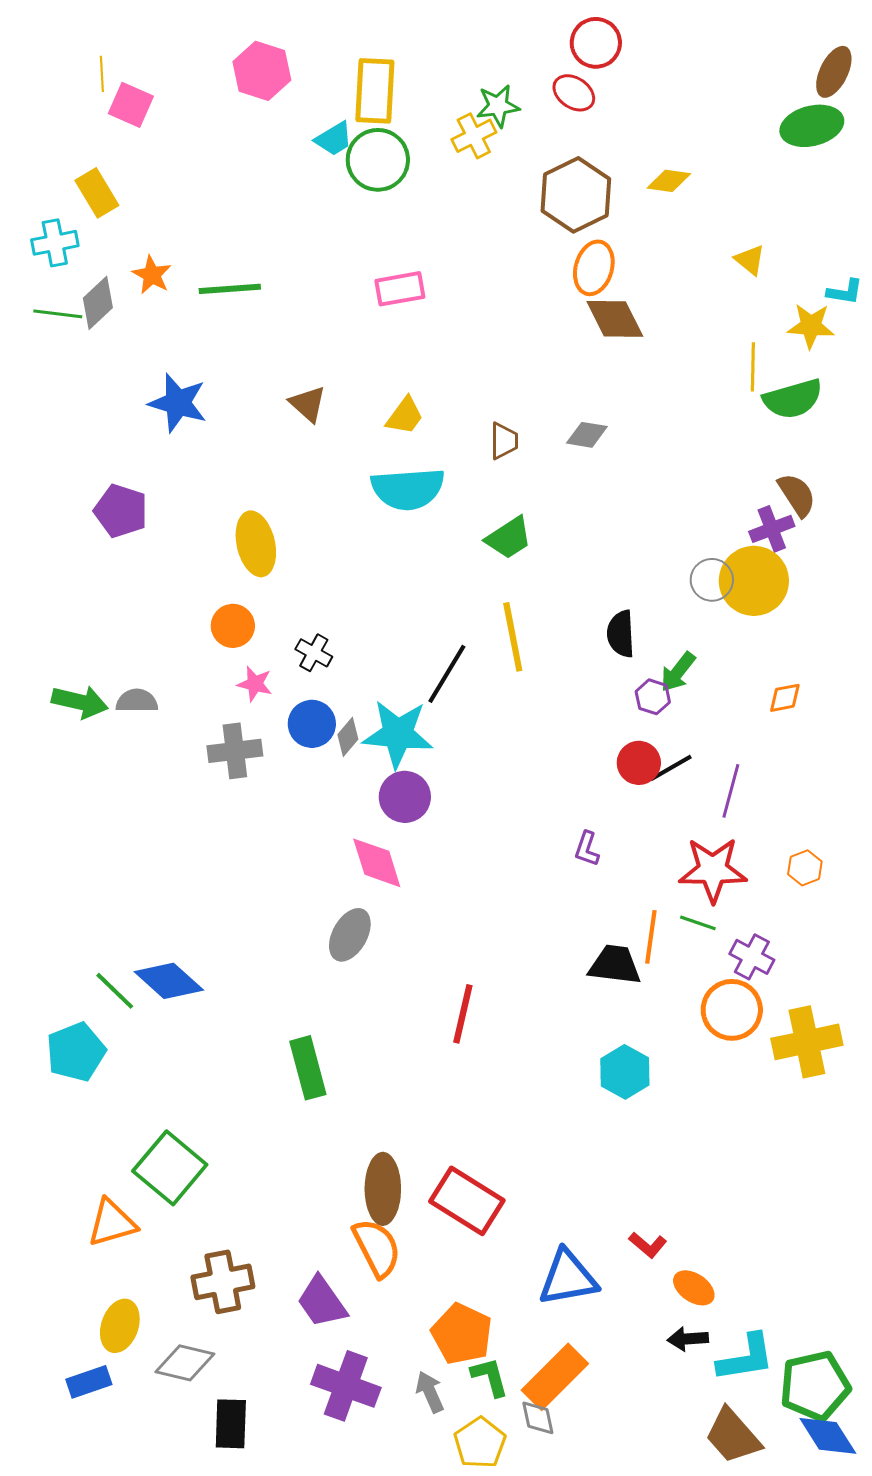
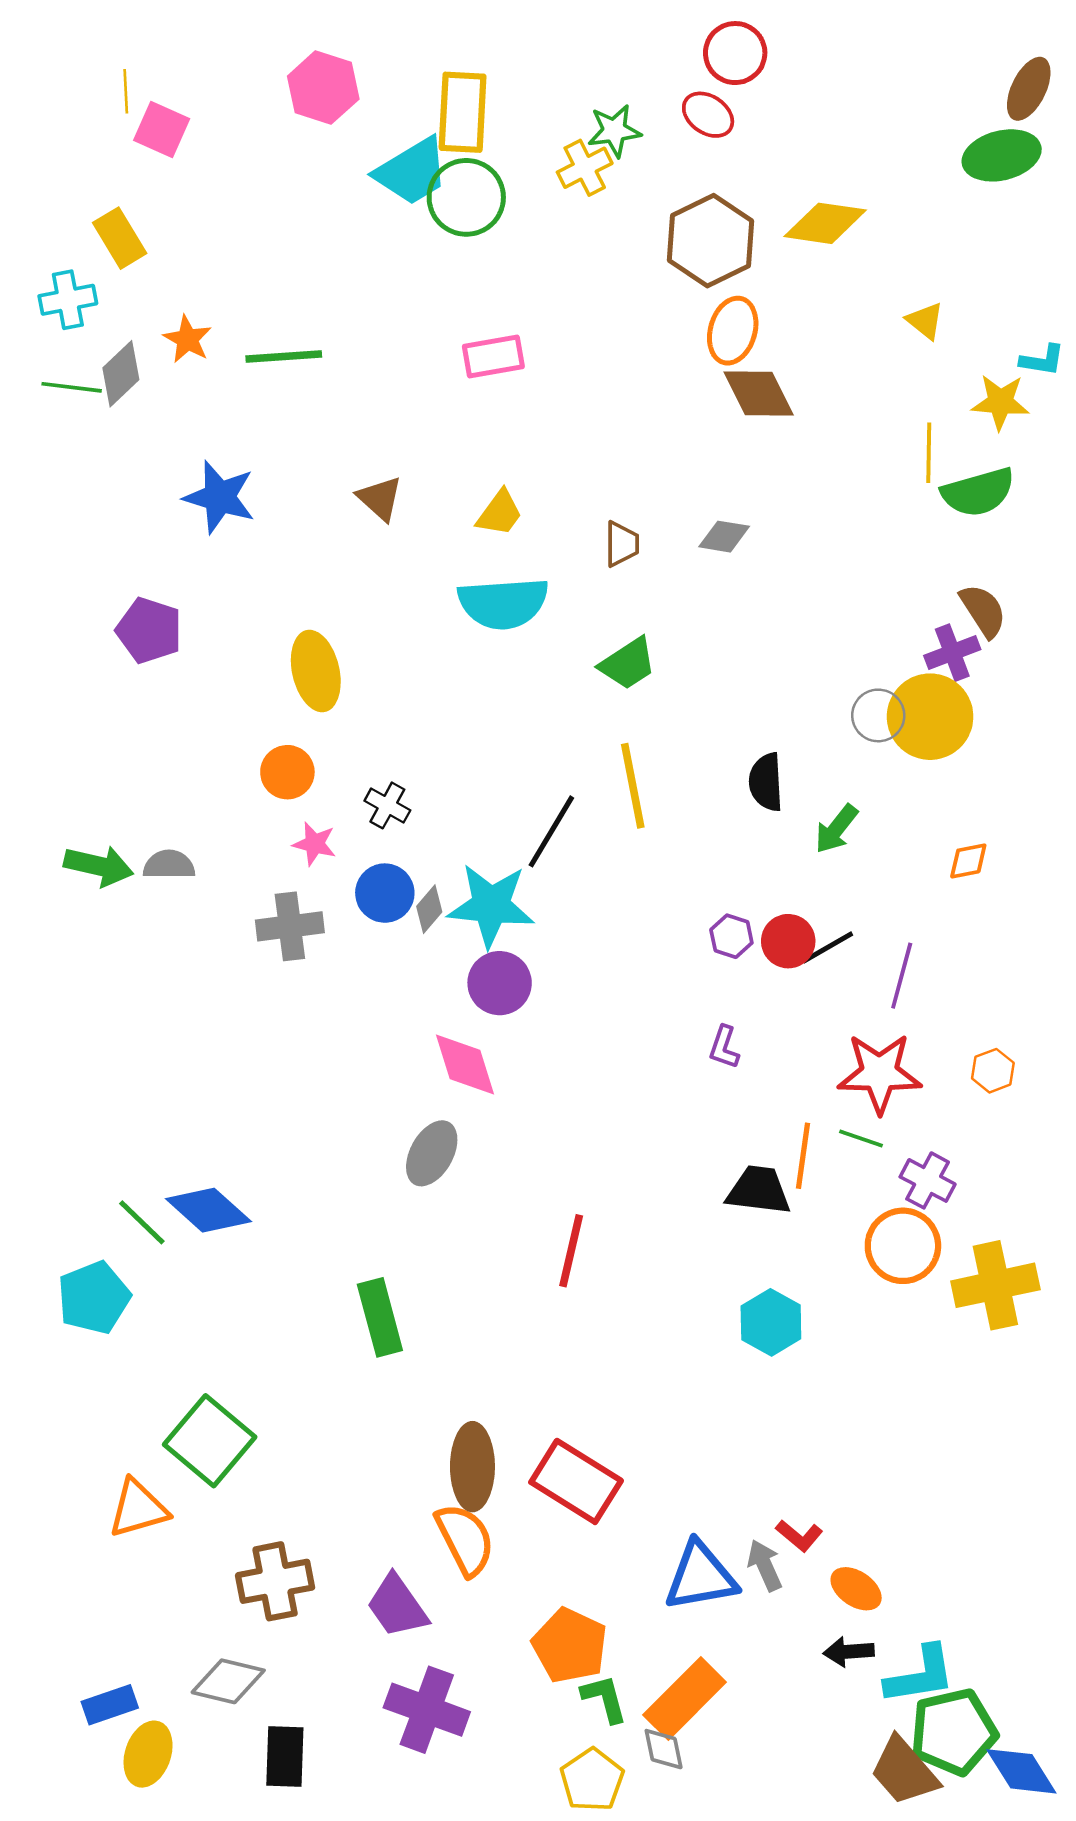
cyan trapezoid: (334, 139) -> (412, 171), size x1.6
yellow diamond: (669, 181) -> (825, 223), size x1.5
purple hexagon: (653, 697) -> (731, 936), moved
yellow ellipse: (120, 1326) -> (148, 1754), moved
green pentagon: (815, 1386) -> (953, 1732), moved
gray arrow: (430, 1392) -> (765, 1565), moved

